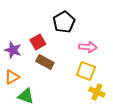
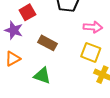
red square: (38, 42) -> (27, 12), moved
green triangle: (26, 96) -> (42, 76), moved

